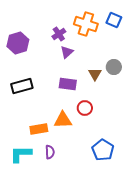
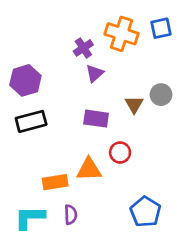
blue square: (114, 20) -> (161, 28), turned -35
purple hexagon: (18, 43) -> (25, 80), moved

